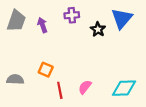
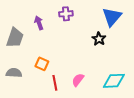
gray trapezoid: (16, 21) -> (15, 38), moved
black star: (98, 29) -> (99, 39), moved

